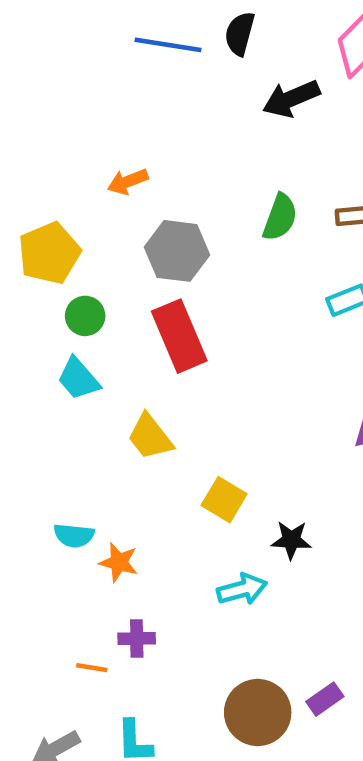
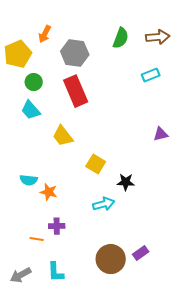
orange arrow: (128, 181) -> (45, 34), moved, turned -42

